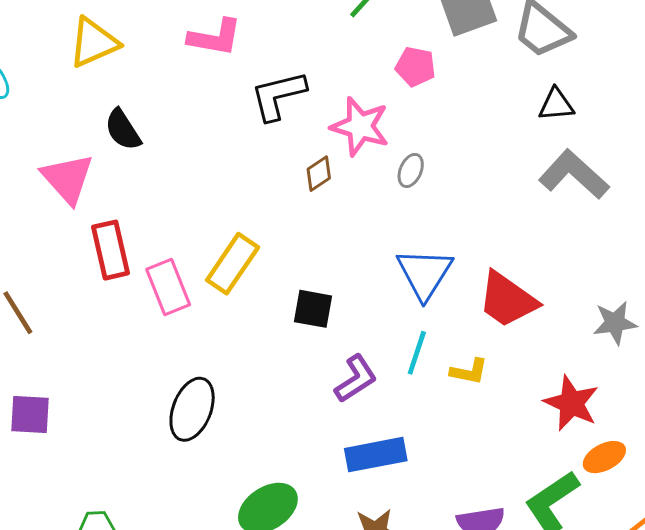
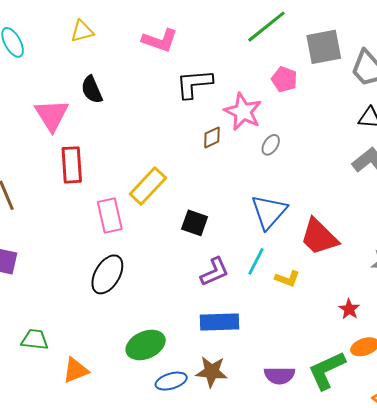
yellow triangle: (94, 42) -> (82, 31), size x0.7
pink rectangle: (168, 287) -> (110, 215), moved
red star: (571, 403) -> (349, 309), size x0.6

